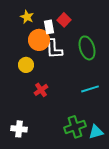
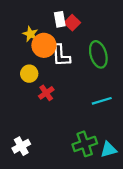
yellow star: (27, 17) -> (30, 34), moved
white rectangle: (49, 27) -> (60, 19), moved
red cross: (41, 90) -> (46, 93), moved
white cross: (19, 129) -> (21, 146), turned -35

